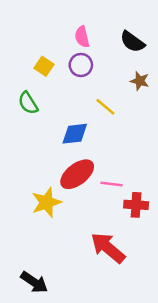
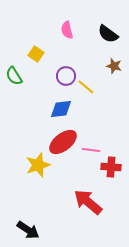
purple circle: (81, 65) -> (66, 76), moved
green semicircle: (28, 103) -> (14, 76), moved

